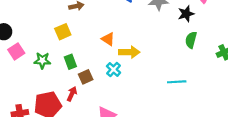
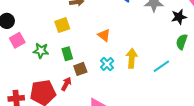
yellow arrow: (129, 52) -> (132, 58), moved, turned -90
cyan line: (177, 82) -> (161, 66), moved, turned -36

